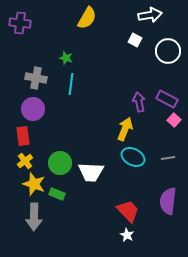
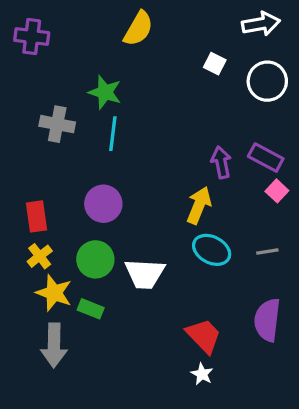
white arrow: (150, 15) -> (261, 24), moved
green star: (66, 58) -> (105, 92), size x1.5
purple circle: (33, 109) -> (103, 204), moved

